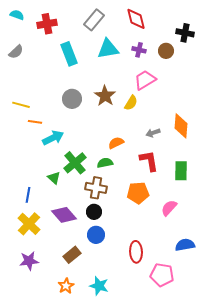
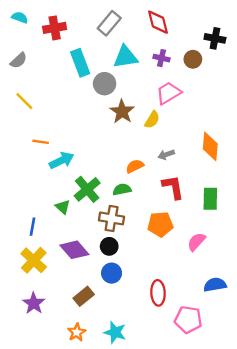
gray circle: (72, 99) -> (105, 84), moved
yellow line: (21, 105) -> (24, 101), moved, turned 30
gray arrow: (153, 133) -> (166, 155), moved
purple star: (29, 261) -> (34, 303), turned -30

